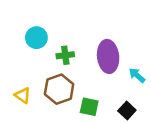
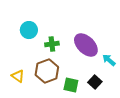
purple ellipse: (108, 56) -> (86, 45), turned -40
black square: (127, 111) -> (95, 82), moved

